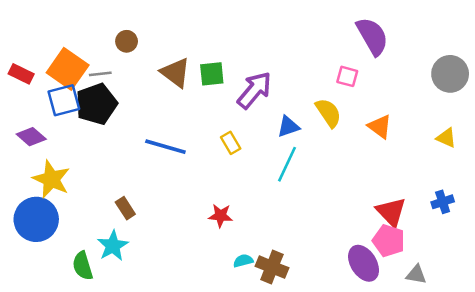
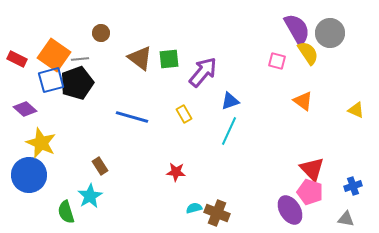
gray circle: (450, 74) -> (330, 33), moved
yellow semicircle: (328, 113) -> (308, 53), moved
blue cross: (443, 202) -> (353, 186), moved
gray triangle: (416, 275) -> (346, 219), moved

